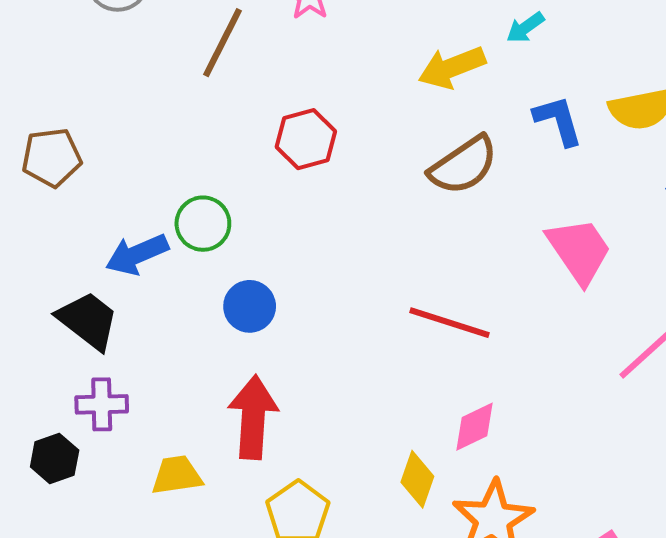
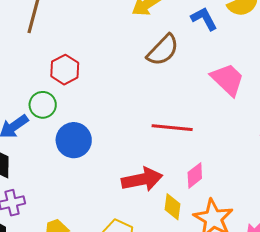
red hexagon: (306, 139) -> (65, 70), moved
blue circle: (250, 306) -> (74, 140), size x1.4
red arrow: (253, 417) -> (142, 179), moved, turned 87

